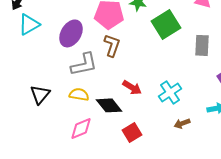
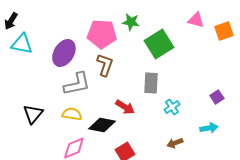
cyan triangle: (29, 24) -> (22, 44), turned 40
gray rectangle: (202, 45) -> (151, 83), moved
cyan cross: (170, 92) -> (172, 107), moved, size x0.7
black diamond: (109, 105) -> (102, 125), turned -40

